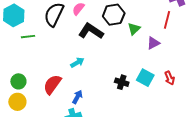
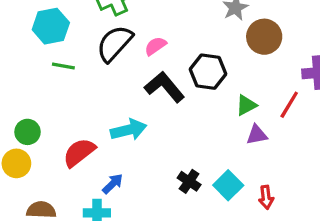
green triangle: (134, 29) -> (246, 105), moved
cyan arrow: (77, 63) -> (129, 130), size x1.5

